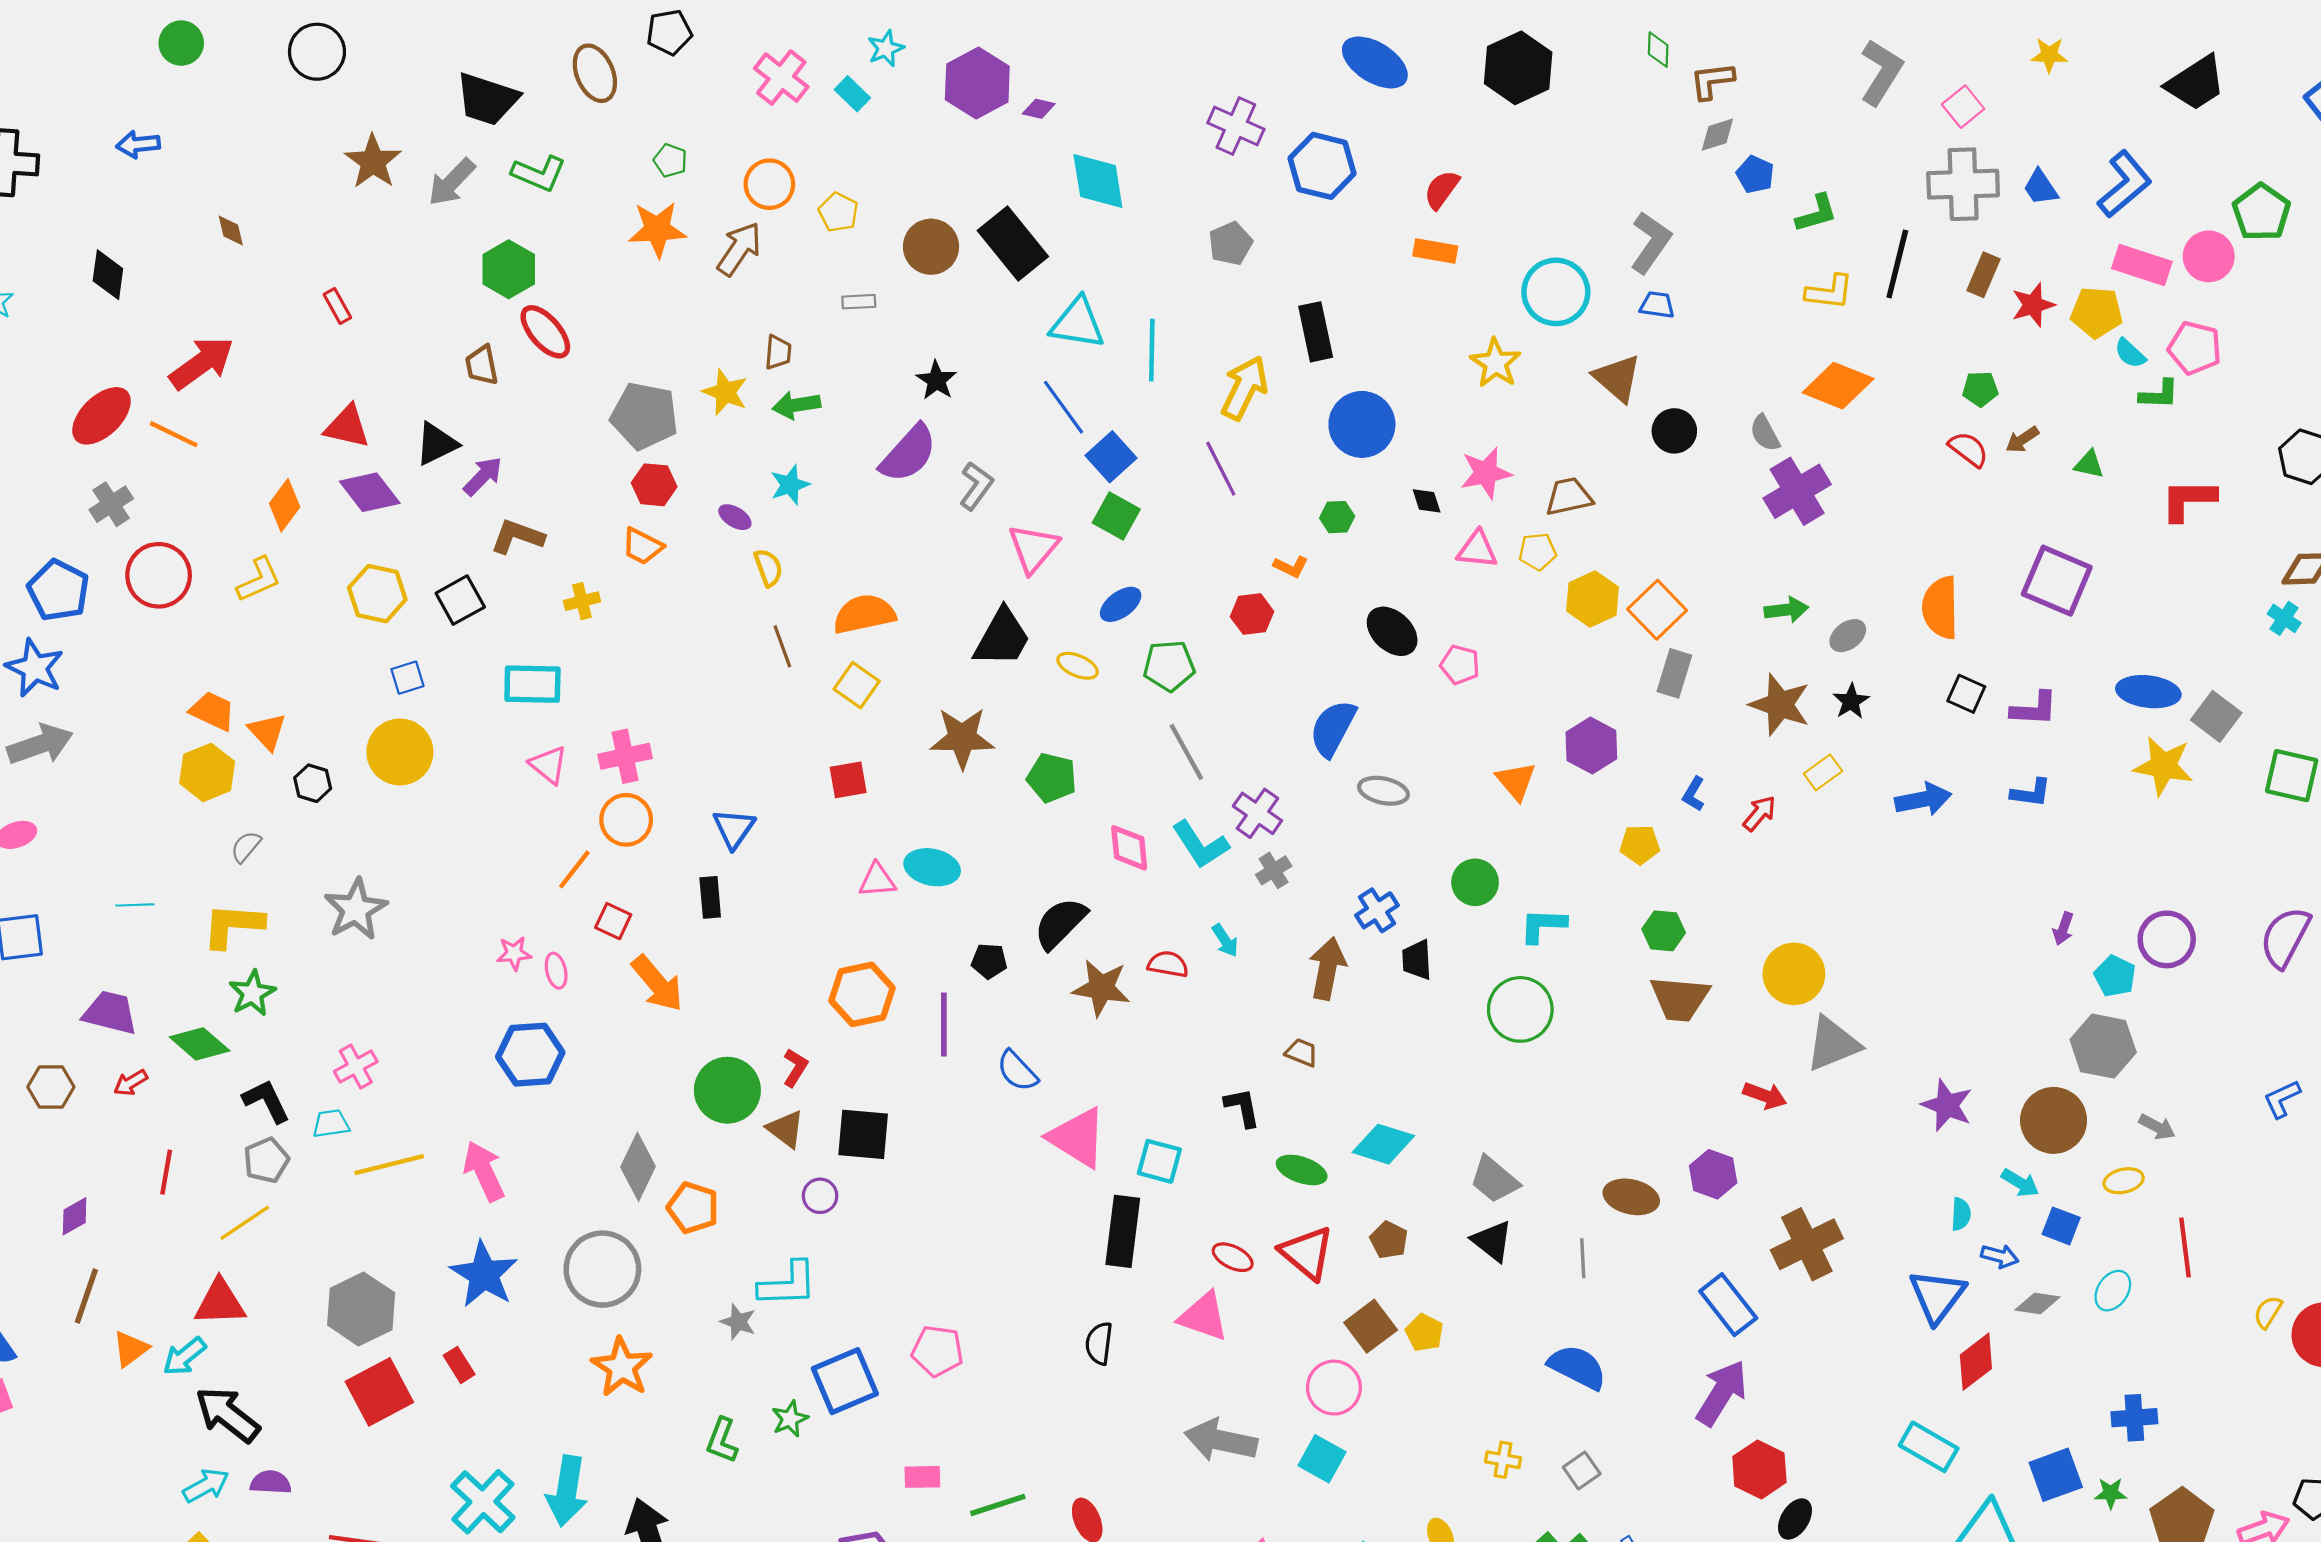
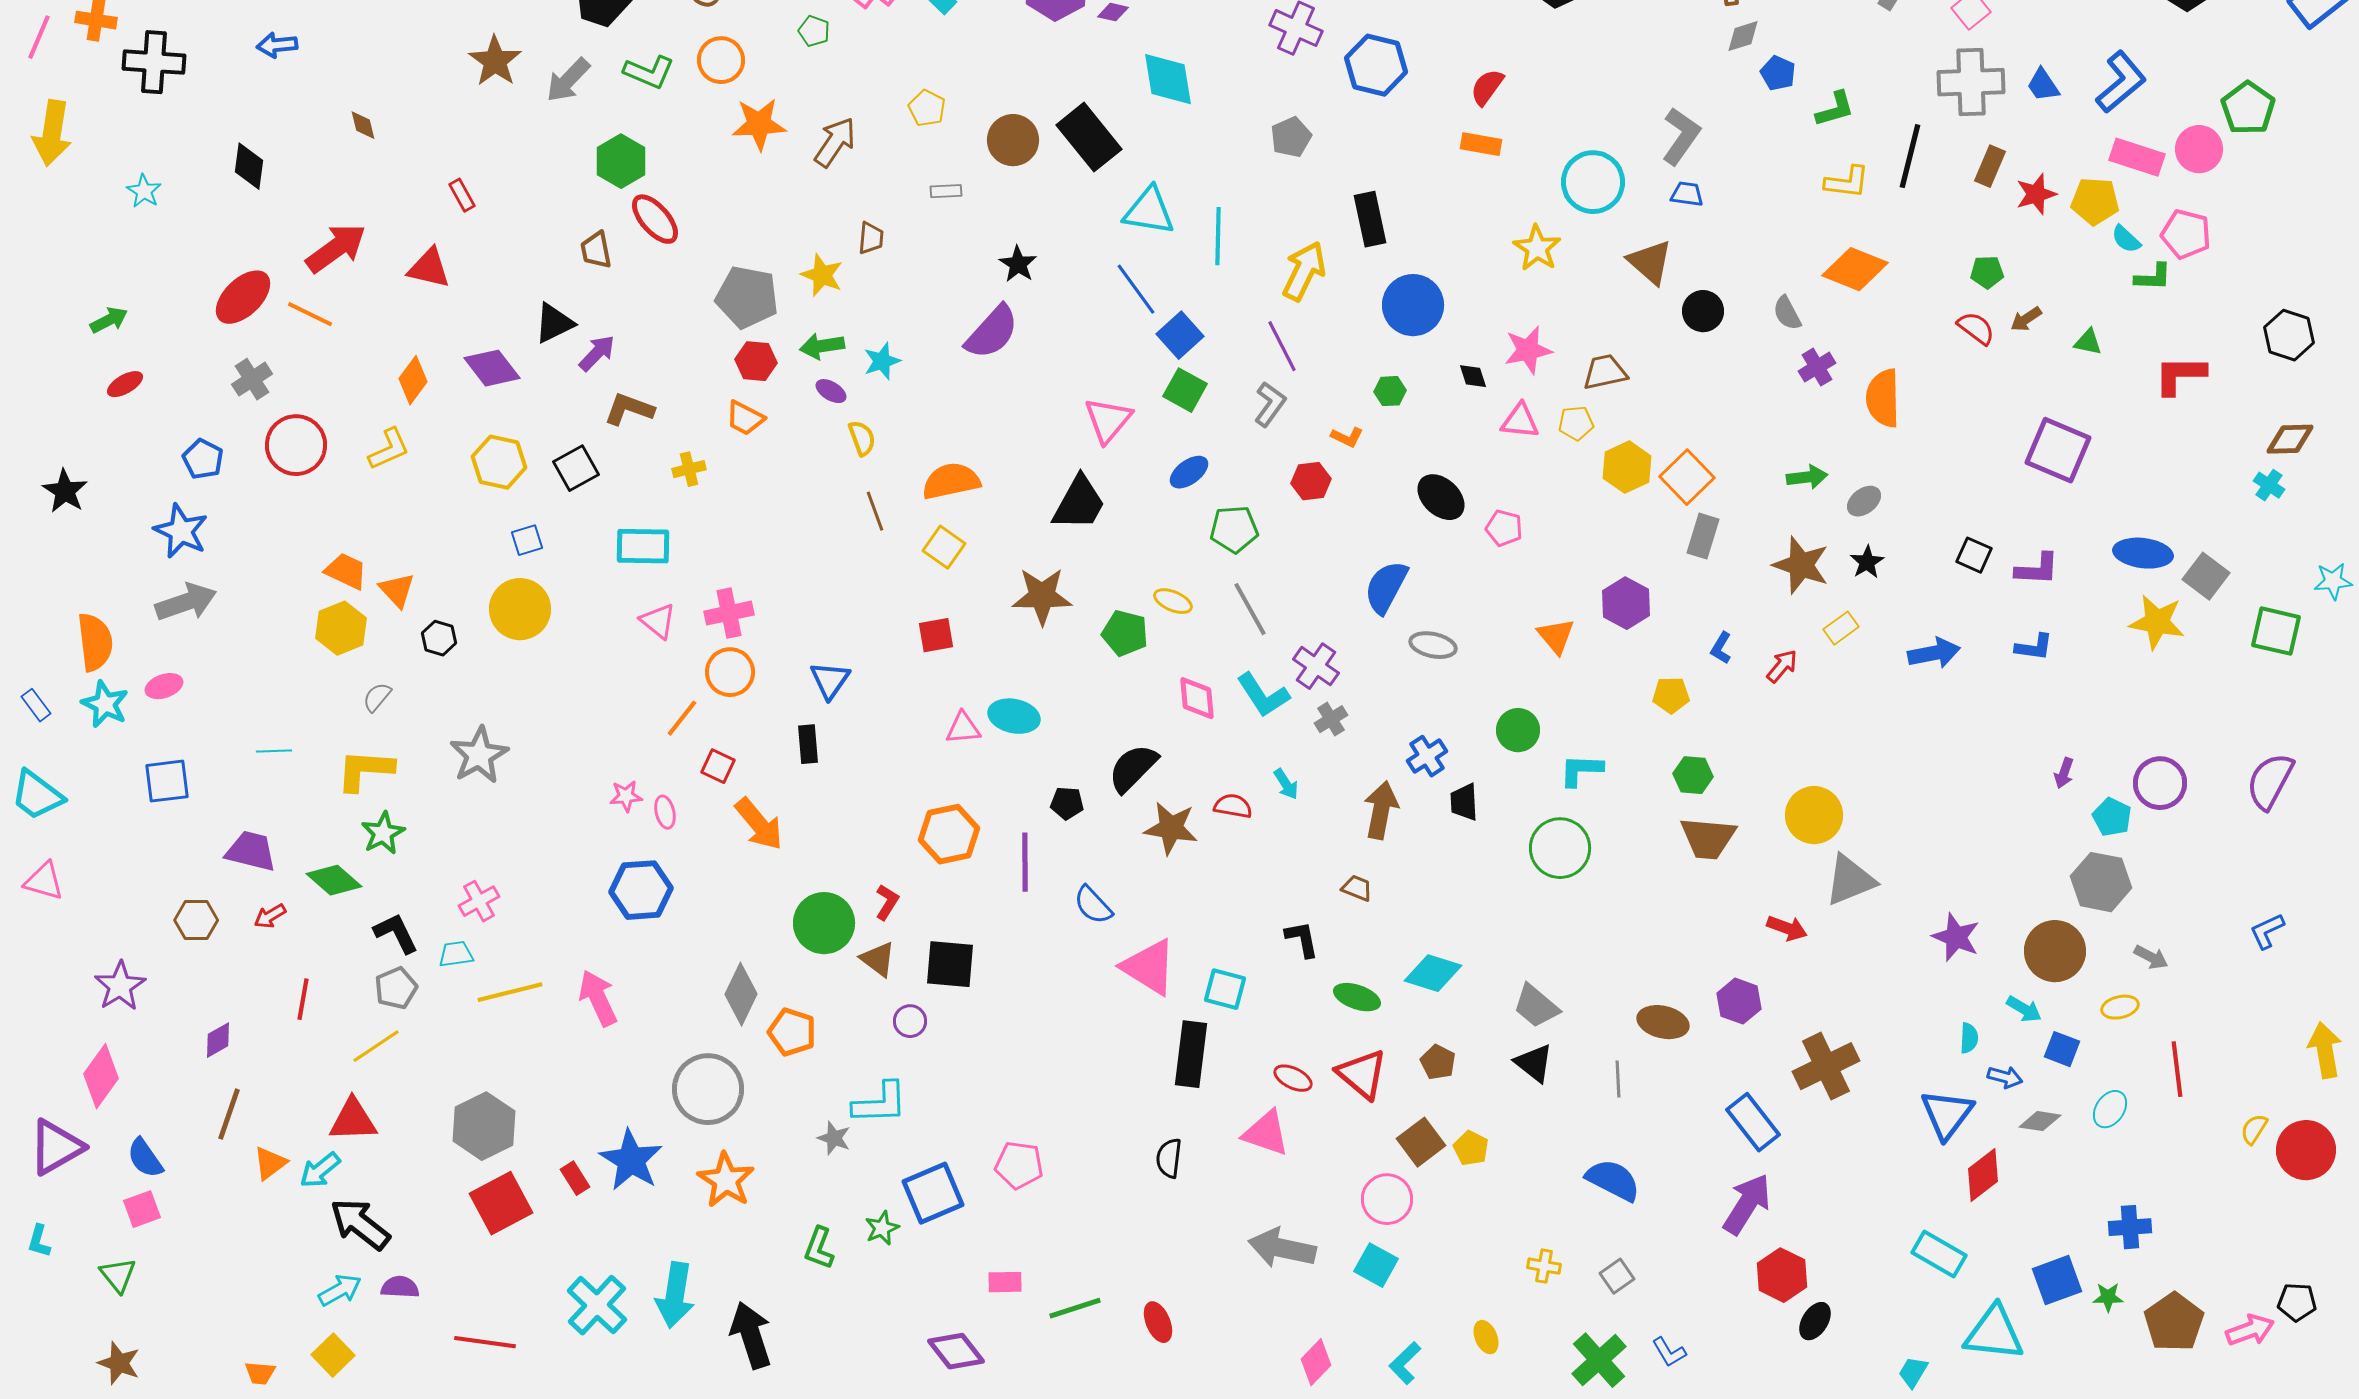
green pentagon: (670, 161) -> (814, 31), moved
orange circle: (769, 184) -> (721, 60), moved
green arrow: (796, 405) -> (822, 346), moved
red triangle: (347, 427) -> (429, 268), moved
gray L-shape: (976, 486) -> (1270, 404), moved
purple cross: (1797, 491) -> (1817, 367), size x0.6
blue pentagon: (58, 590) -> (203, 459), size x0.7
orange semicircle: (1940, 608) -> (1883, 398), moved
yellow ellipse: (1078, 666) -> (1173, 601), moved
blue star: (484, 1274) -> (631, 1160), moved

